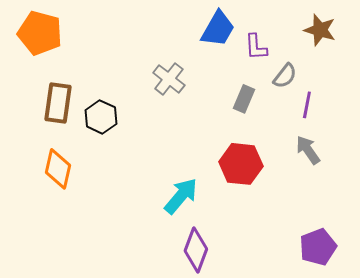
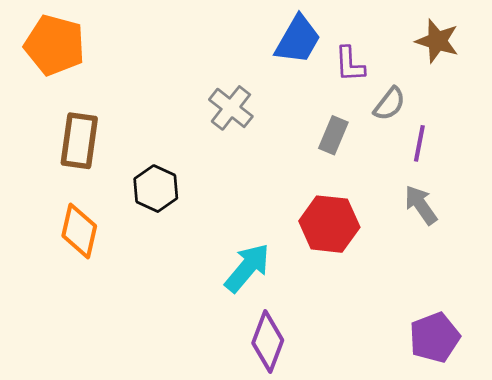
black hexagon: (101, 117) -> (156, 189), moved

